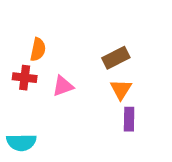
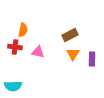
pink triangle: (63, 86) -> (38, 52), turned 32
purple rectangle: (129, 119) -> (92, 59), moved

